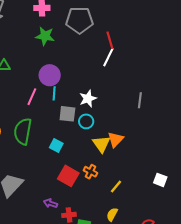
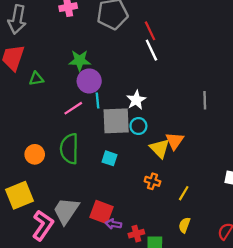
green star: (45, 36) -> (80, 61), moved
white line: (108, 57) -> (151, 50), turned -42
pink line: (32, 97) -> (73, 108), turned 42
gray line: (140, 100) -> (205, 100), moved
gray square: (67, 114) -> (116, 121), size x1.5
red square: (68, 176) -> (102, 212), moved

